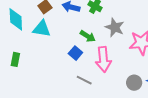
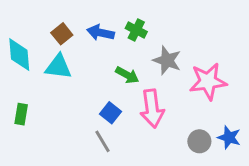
blue square: (75, 53) -> (111, 113), moved
gray line: (84, 80) -> (102, 141), moved, turned 35

